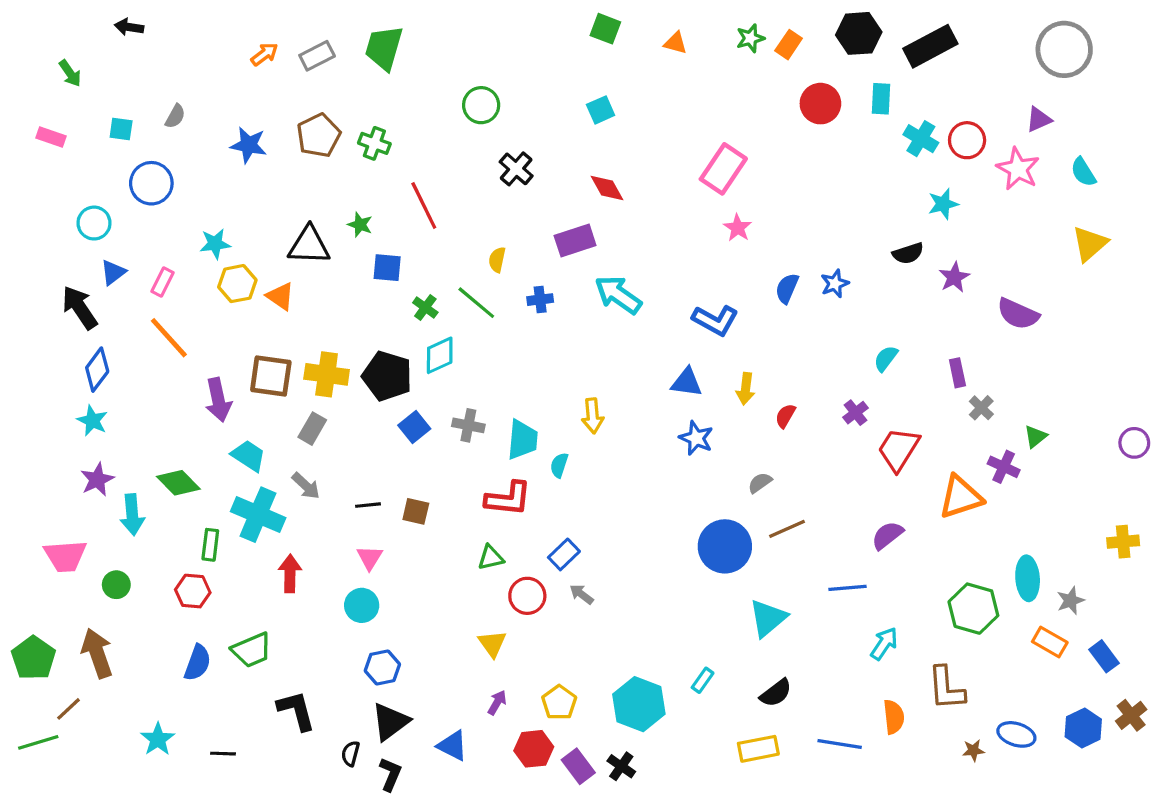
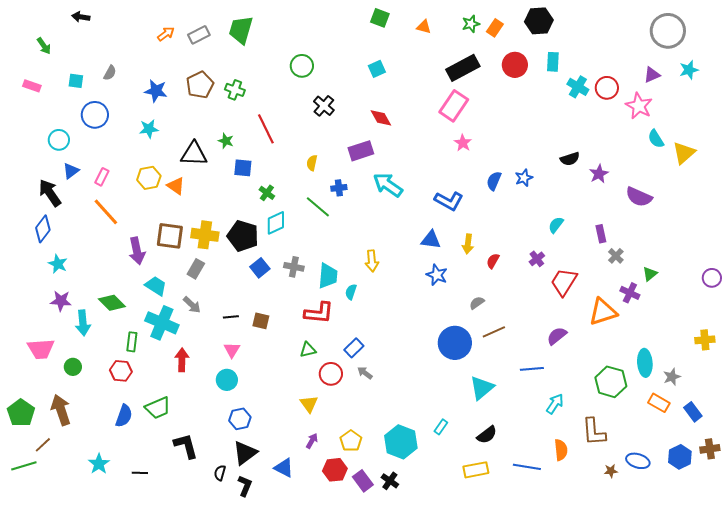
black rectangle: (930, 46) -> (463, 68), moved
cyan semicircle: (1083, 172) -> (656, 139), moved
cyan star: (943, 204) -> (689, 70), moved
cyan star: (215, 244) -> (149, 129), moved
green line: (476, 303) -> (318, 207), moved
blue diamond: (97, 370) -> (43, 229), moved
purple star: (97, 480) -> (61, 301), turned 30
brown cross: (1131, 715) -> (710, 449), turned 30

